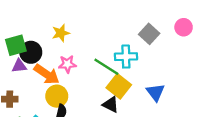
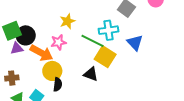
yellow star: (61, 33) -> (67, 21), moved
blue triangle: (155, 92) -> (135, 43), moved
black triangle: (111, 105) -> (91, 74), moved

